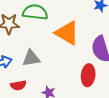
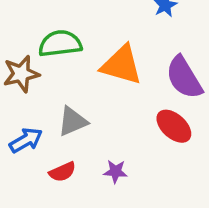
red ellipse: (88, 75) -> (174, 126), turned -40

